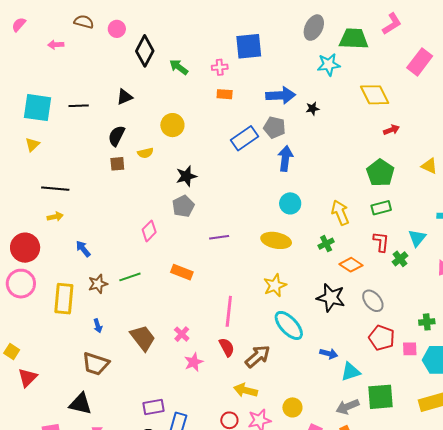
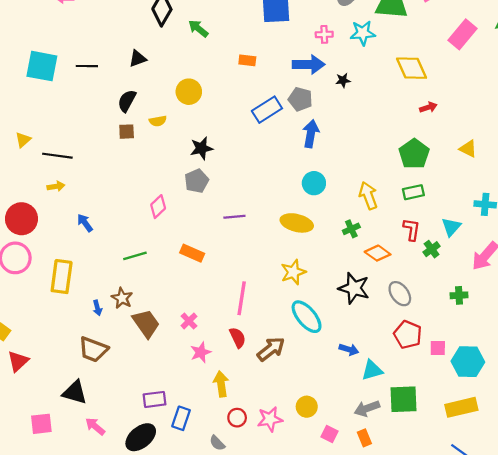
pink cross: (220, 67) -> (324, 34), moved
yellow triangle: (32, 145) -> (23, 140), moved
brown star: (98, 284) -> (122, 298), moved, turned -30
green cross: (427, 322) -> (459, 295), moved
yellow arrow: (246, 390) -> (221, 384), moved, turned 65

